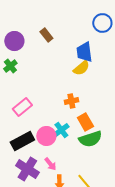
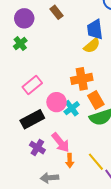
orange cross: (71, 101) -> (82, 79), size x1.5
pink circle: (46, 136) -> (57, 102), moved
pink arrow: (50, 164) -> (61, 142), size x1.5
purple cross: (27, 169) -> (37, 148), size x0.7

